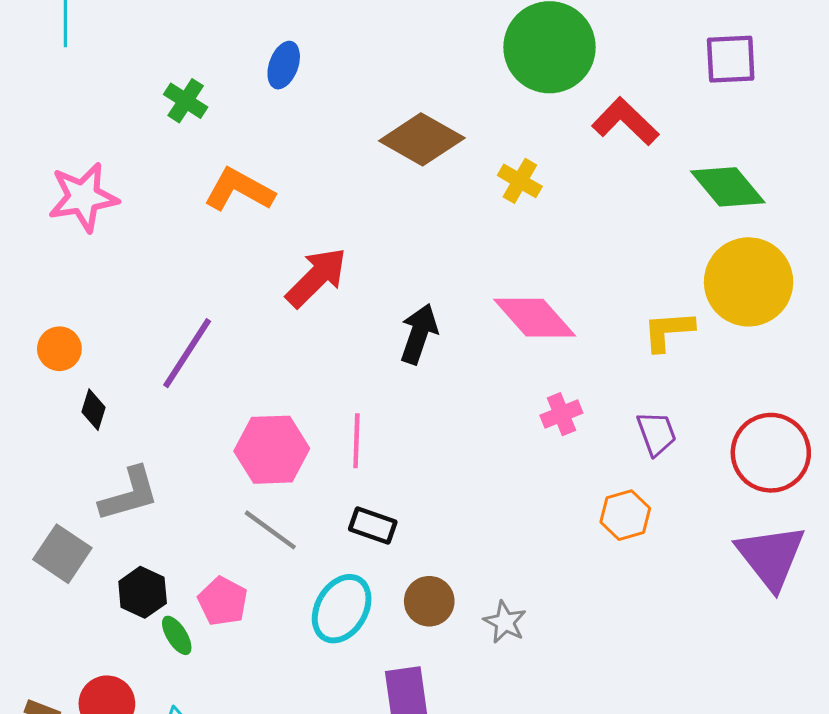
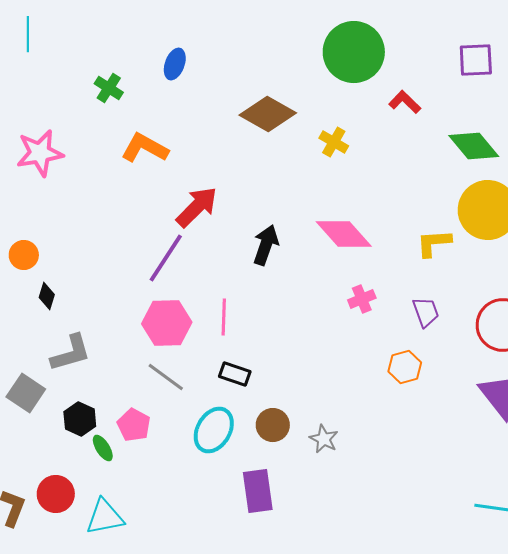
red L-shape: (625, 122) -> (405, 102), size x0.7
purple line: (187, 353) -> (166, 258), moved

